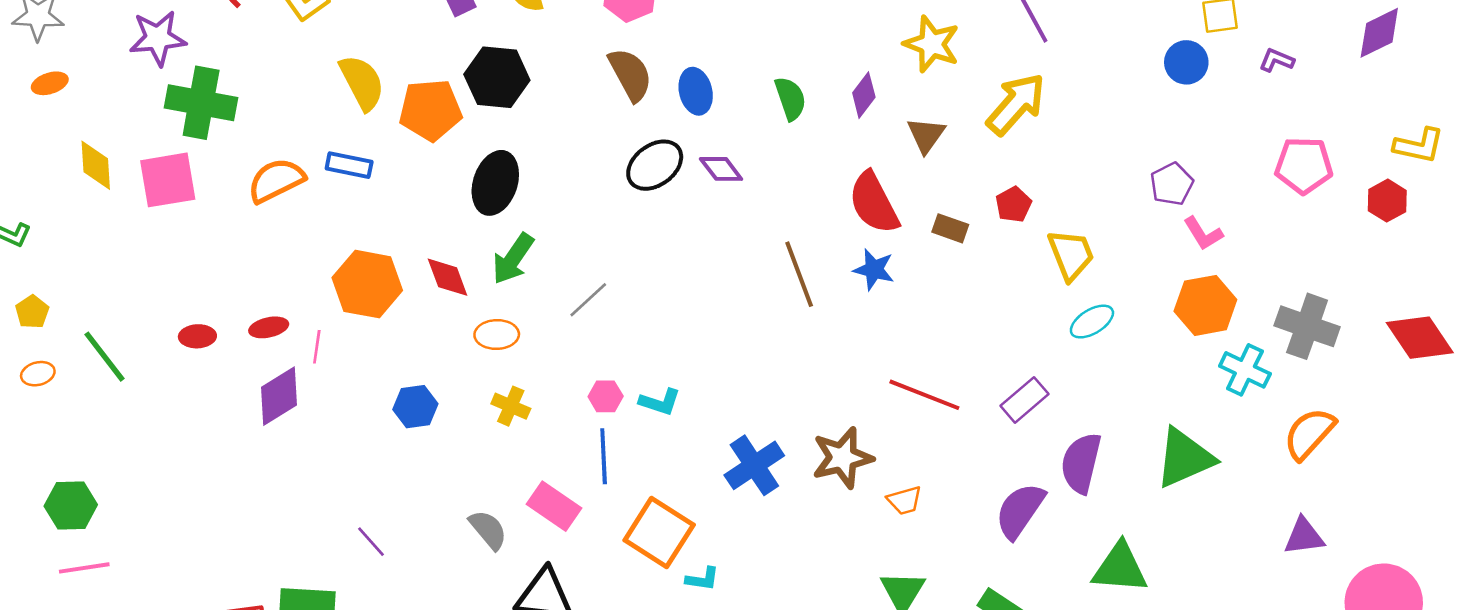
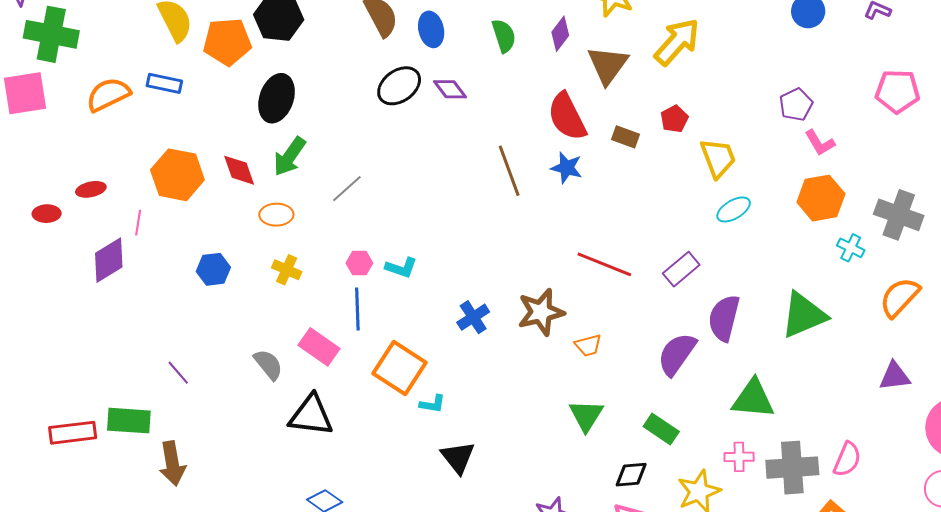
brown triangle: (926, 135) -> (608, 65), size x1.4
red ellipse: (269, 327) -> (91, 189), moved
cyan cross: (1245, 370) -> (851, 248), size x0.7
blue cross: (754, 465) -> (473, 317), size x0.7

